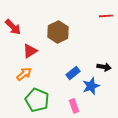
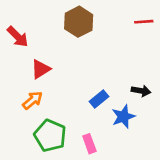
brown hexagon: (58, 32) -> (79, 22), moved
pink rectangle: (74, 106) -> (89, 144), moved

